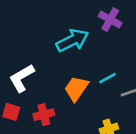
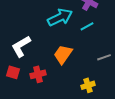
cyan line: (108, 78) -> (87, 26), moved

